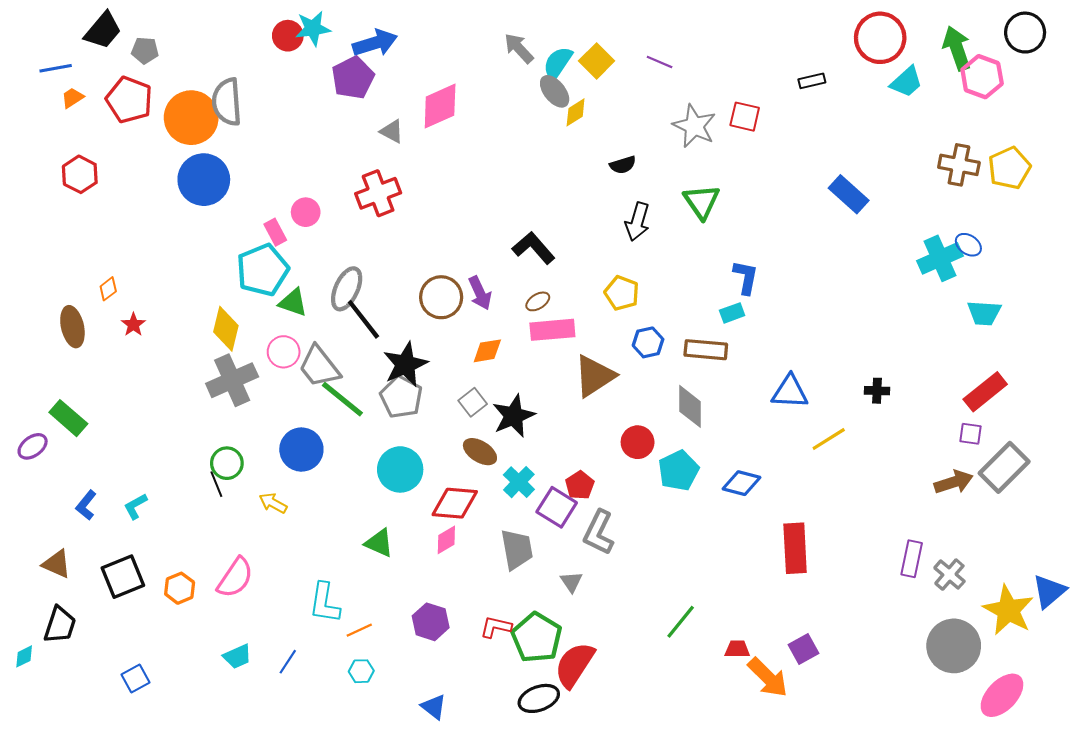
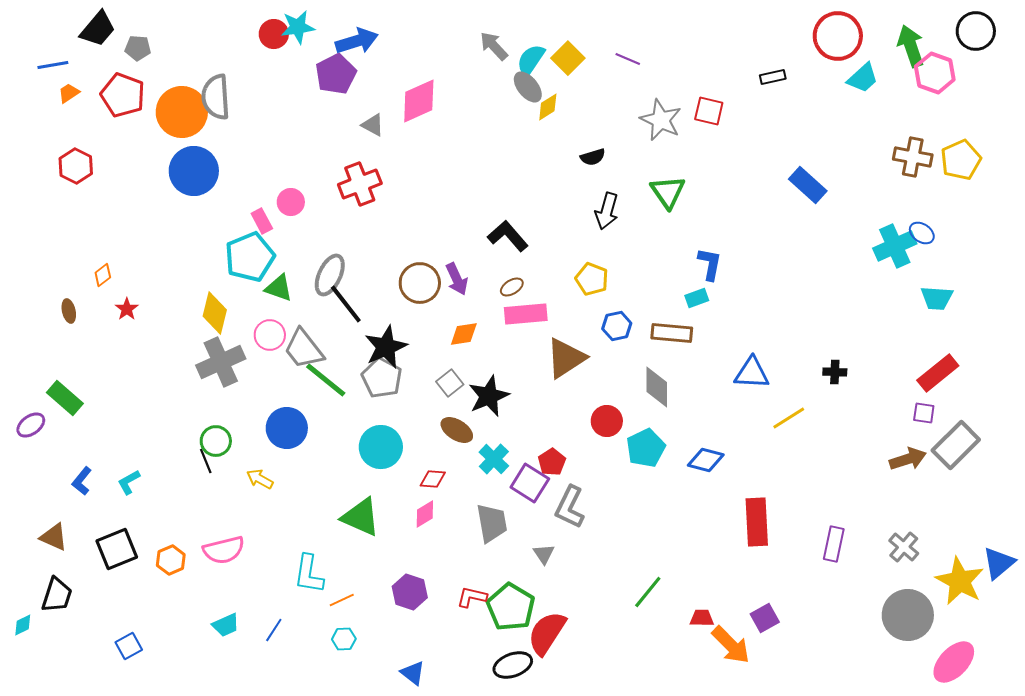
brown ellipse: (72, 327) -> (69, 311), size x0.6
red diamond: (455, 503) -> (433, 479), size x0.6
green triangle: (379, 543) -> (361, 517), size x1.4
purple rectangle: (912, 559) -> (834, 544), moved
pink semicircle: (235, 578) -> (224, 550), turned 42

